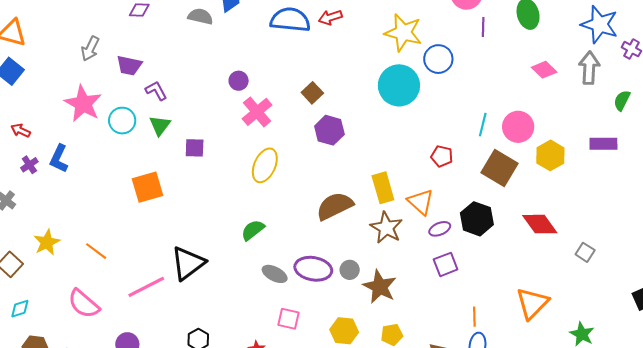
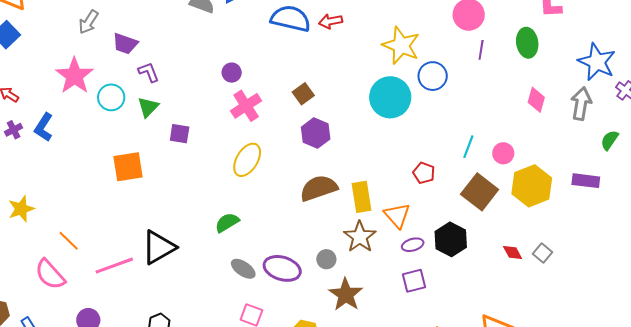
pink diamond: (544, 70) -> (536, 100), turned 55
pink circle: (518, 127) -> (503, 153), size x0.7
yellow hexagon: (550, 155) -> (532, 186), size x1.4
brown semicircle: (335, 206) -> (319, 188), moved
red diamond: (540, 224) -> (513, 252), size x0.6
orange line: (96, 251) -> (69, 241), moved
gray square: (585, 252) -> (543, 253), moved
gray circle: (350, 270) -> (326, 259), moved

